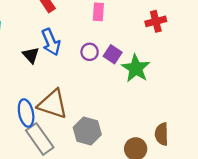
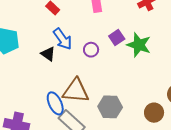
purple circle: (90, 52) -> (91, 50), moved
purple square: (113, 54) -> (117, 37), turned 35

